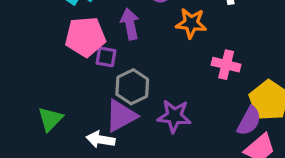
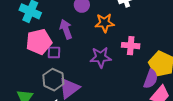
gray hexagon: (132, 87) -> (53, 80), moved
purple star: (174, 116) -> (101, 57), moved

